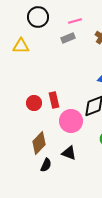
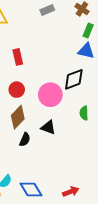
red rectangle: (54, 100) -> (18, 57), moved
red circle: (34, 103) -> (17, 90), moved

